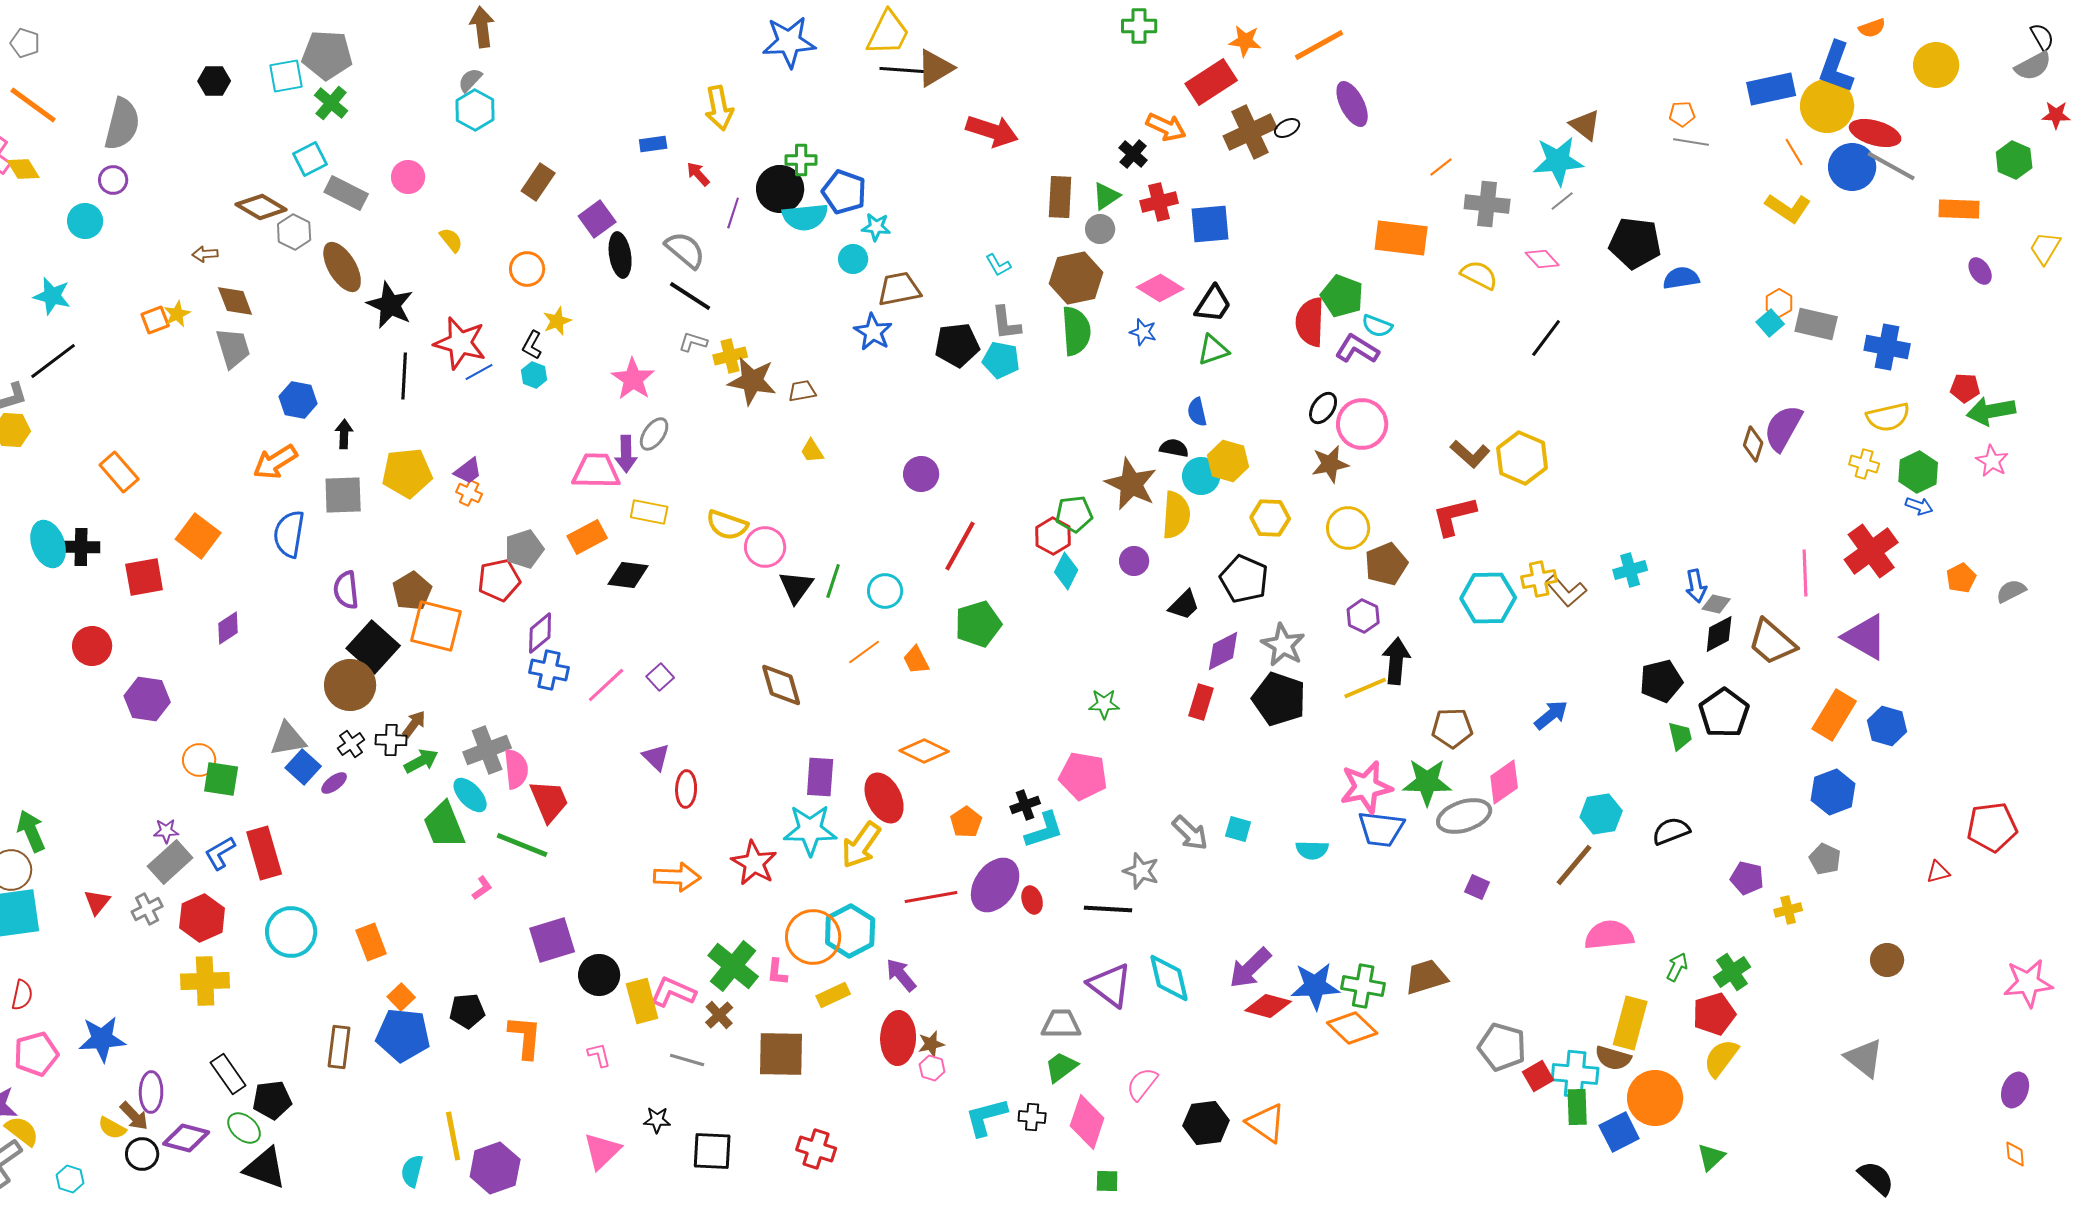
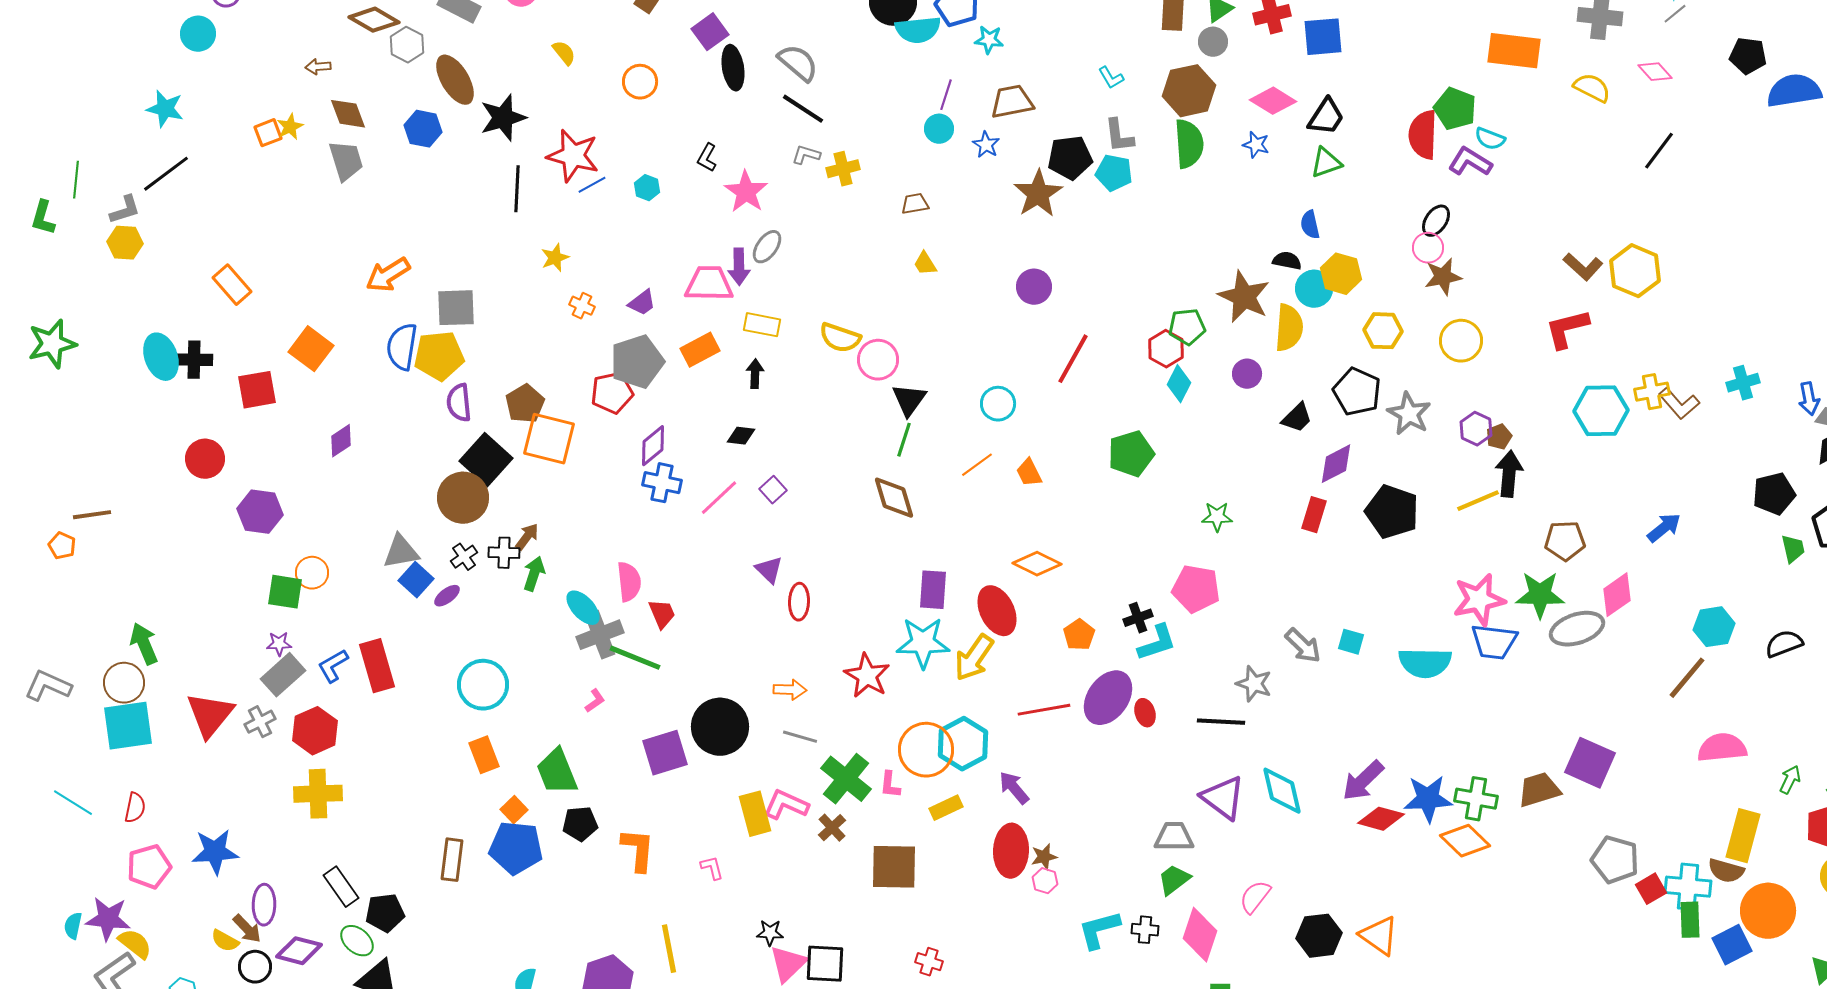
purple line: (733, 213) -> (946, 95), moved
black pentagon: (1635, 243) -> (1748, 56), size x0.7
cyan circle: (853, 259) -> (939, 129), moved
blue semicircle: (1681, 278) -> (1794, 91), size x1.5
black star: (390, 305) -> (503, 118), turned 30
yellow star: (557, 321) -> (555, 258), moved
blue star: (873, 332) -> (986, 145), size x0.7
black L-shape: (532, 345) -> (707, 158), moved
brown star: (752, 381) -> (1038, 194), moved, turned 30
blue hexagon: (298, 400) -> (423, 129), moved
pink circle: (1362, 424) -> (1428, 248), moved, size x0.6
black arrow: (344, 434) -> (755, 374), moved
purple trapezoid: (468, 471) -> (642, 303), moved
yellow pentagon: (407, 473) -> (439, 356), moved
gray pentagon: (524, 549) -> (637, 362), size x1.4
brown pentagon: (1386, 564) -> (1499, 437), moved, size x0.6
black diamond: (628, 575) -> (741, 436), moved, size x0.7
green line: (833, 581) -> (904, 440), moved
green pentagon: (978, 624) -> (1131, 454), moved
gray star: (1283, 645) -> (1409, 414), moved
gray cross: (487, 750) -> (600, 635), moved
green arrow: (421, 761) -> (534, 574), turned -44
green square: (221, 779) -> (285, 592), moved
red trapezoid: (549, 801) -> (662, 614), size x0.7
green trapezoid: (444, 825) -> (557, 772), moved
cyan semicircle: (1312, 850) -> (1425, 663), size x1.6
orange arrow: (677, 877) -> (790, 690), size x0.7
purple square: (1477, 887) -> (1590, 763), moved, size x2.0
red triangle: (97, 902) -> (210, 715), size x1.8
cyan circle: (291, 932) -> (483, 685), moved
black circle: (599, 975) -> (720, 727), moved, size x1.4
gray line: (687, 1060) -> (800, 737), moved
yellow line: (453, 1136) -> (669, 949), moved
red cross: (816, 1149) -> (929, 962), size x0.7
pink triangle: (602, 1151) -> (788, 964), moved

